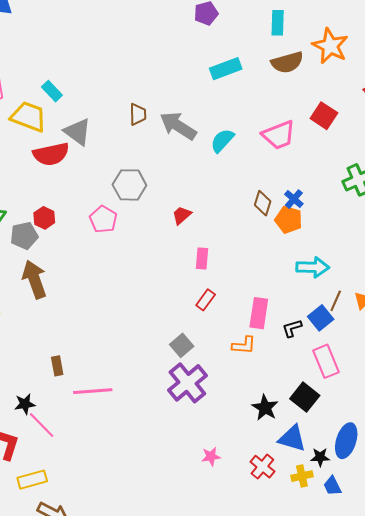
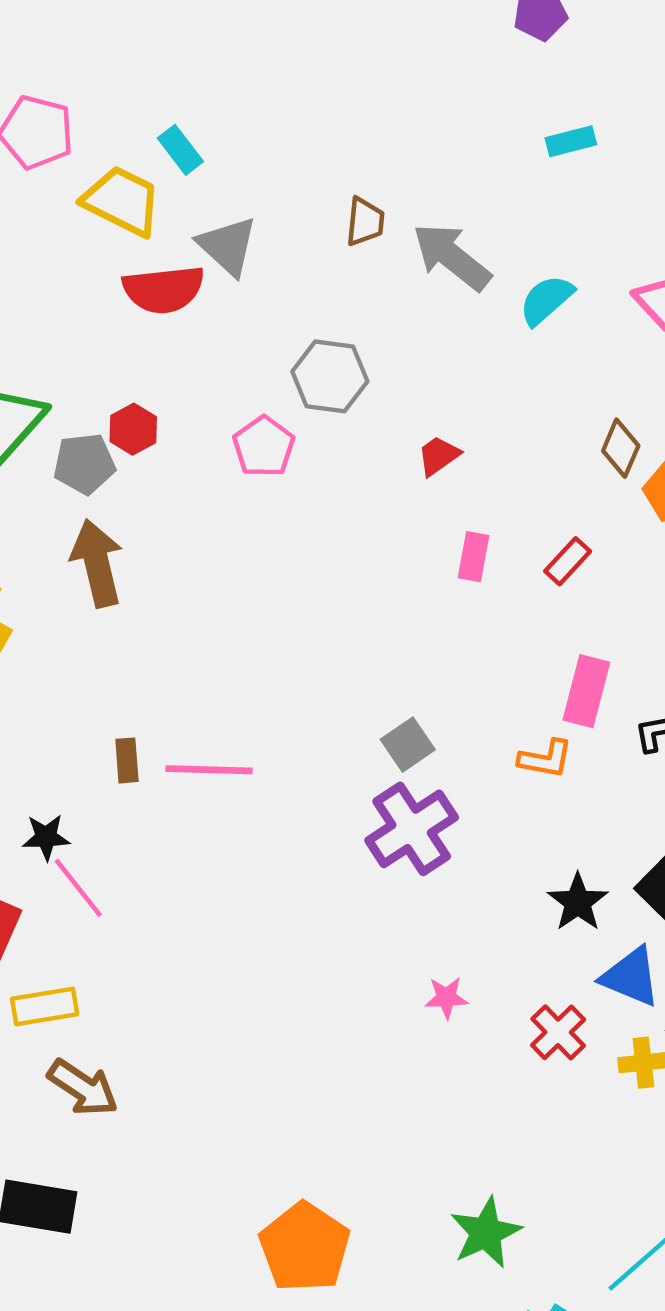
cyan rectangle: (226, 69) -> (571, 141), size x0.7
red rectangle: (206, 300) -> (568, 561), moved
pink line: (93, 391) -> (209, 770), moved

